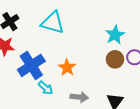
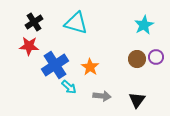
cyan star: (115, 35) -> (144, 25), moved

